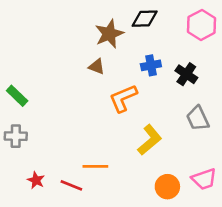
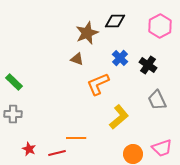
blue cross: (151, 65) -> (120, 58), turned -35
red line: (71, 185) -> (57, 153), turned -36

